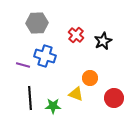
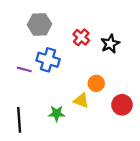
black line: (30, 98) -> (19, 120), moved

